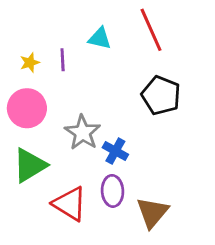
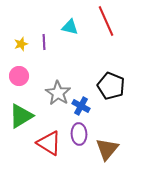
black pentagon: (161, 95) -> (111, 86), moved
pink circle: (27, 108) -> (19, 76), size x0.7

